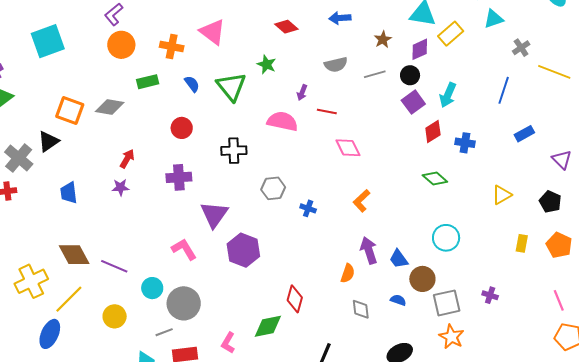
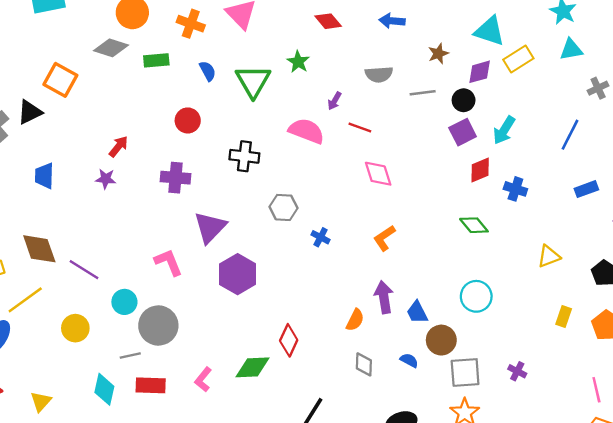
gray diamond: (110, 107) -> (111, 48), moved

